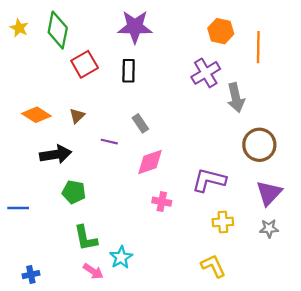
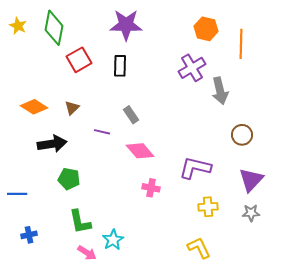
brown circle: (259, 145) -> (242, 135), size x0.7
pink diamond: (150, 162) -> (140, 151), turned 68
blue cross: (31, 275) -> (29, 235), moved

